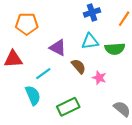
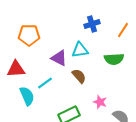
cyan triangle: (90, 41) -> (80, 50), moved
pink star: (99, 78) -> (100, 102), moved
cyan semicircle: (33, 95) -> (27, 96), moved

